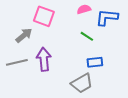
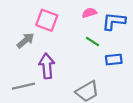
gray line: (17, 62) -> (23, 86), moved
blue rectangle: (95, 62) -> (114, 60), moved

